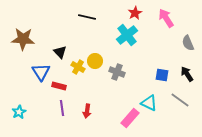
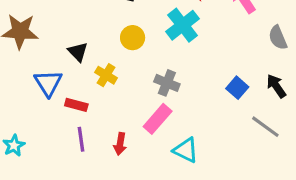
yellow circle: (95, 61) -> (133, 38), moved
blue square: (162, 75) -> (237, 88), turned 32
cyan triangle: (149, 103) -> (186, 150), moved
pink rectangle: (130, 118) -> (158, 119), moved

